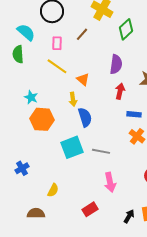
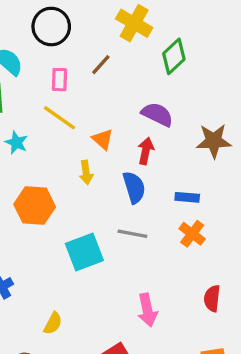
purple semicircle: (116, 64) -> (157, 114), turned -72
red arrow: (120, 91) -> (146, 151), moved
cyan star: (31, 97) -> (16, 143), moved
blue semicircle: (85, 117) -> (134, 187), moved
gray line: (101, 151) -> (132, 234), moved

